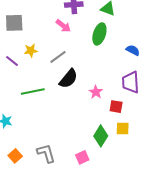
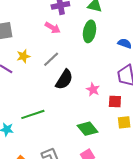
green line: (33, 92) -> (33, 114), moved
green diamond: (101, 136) -> (88, 129), moved, turned -65

